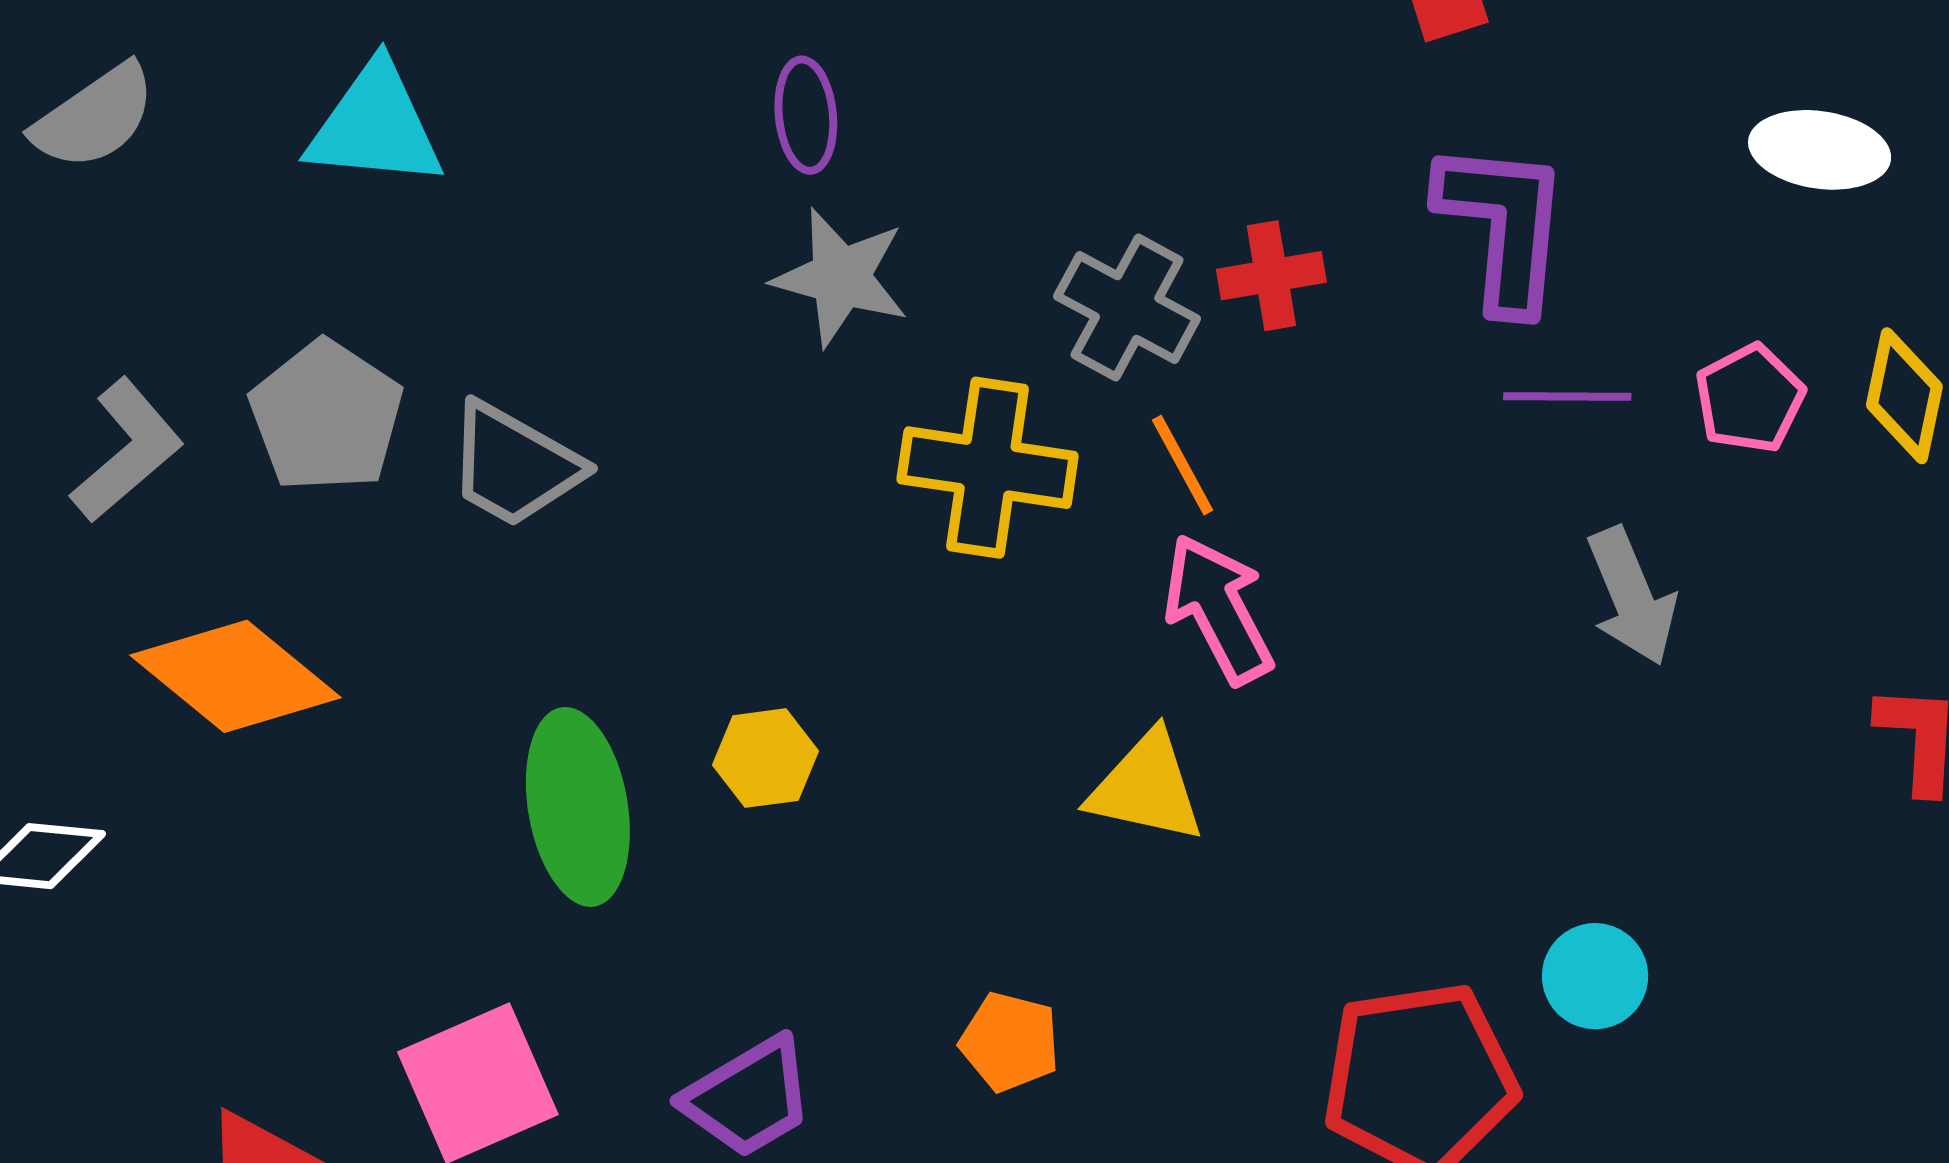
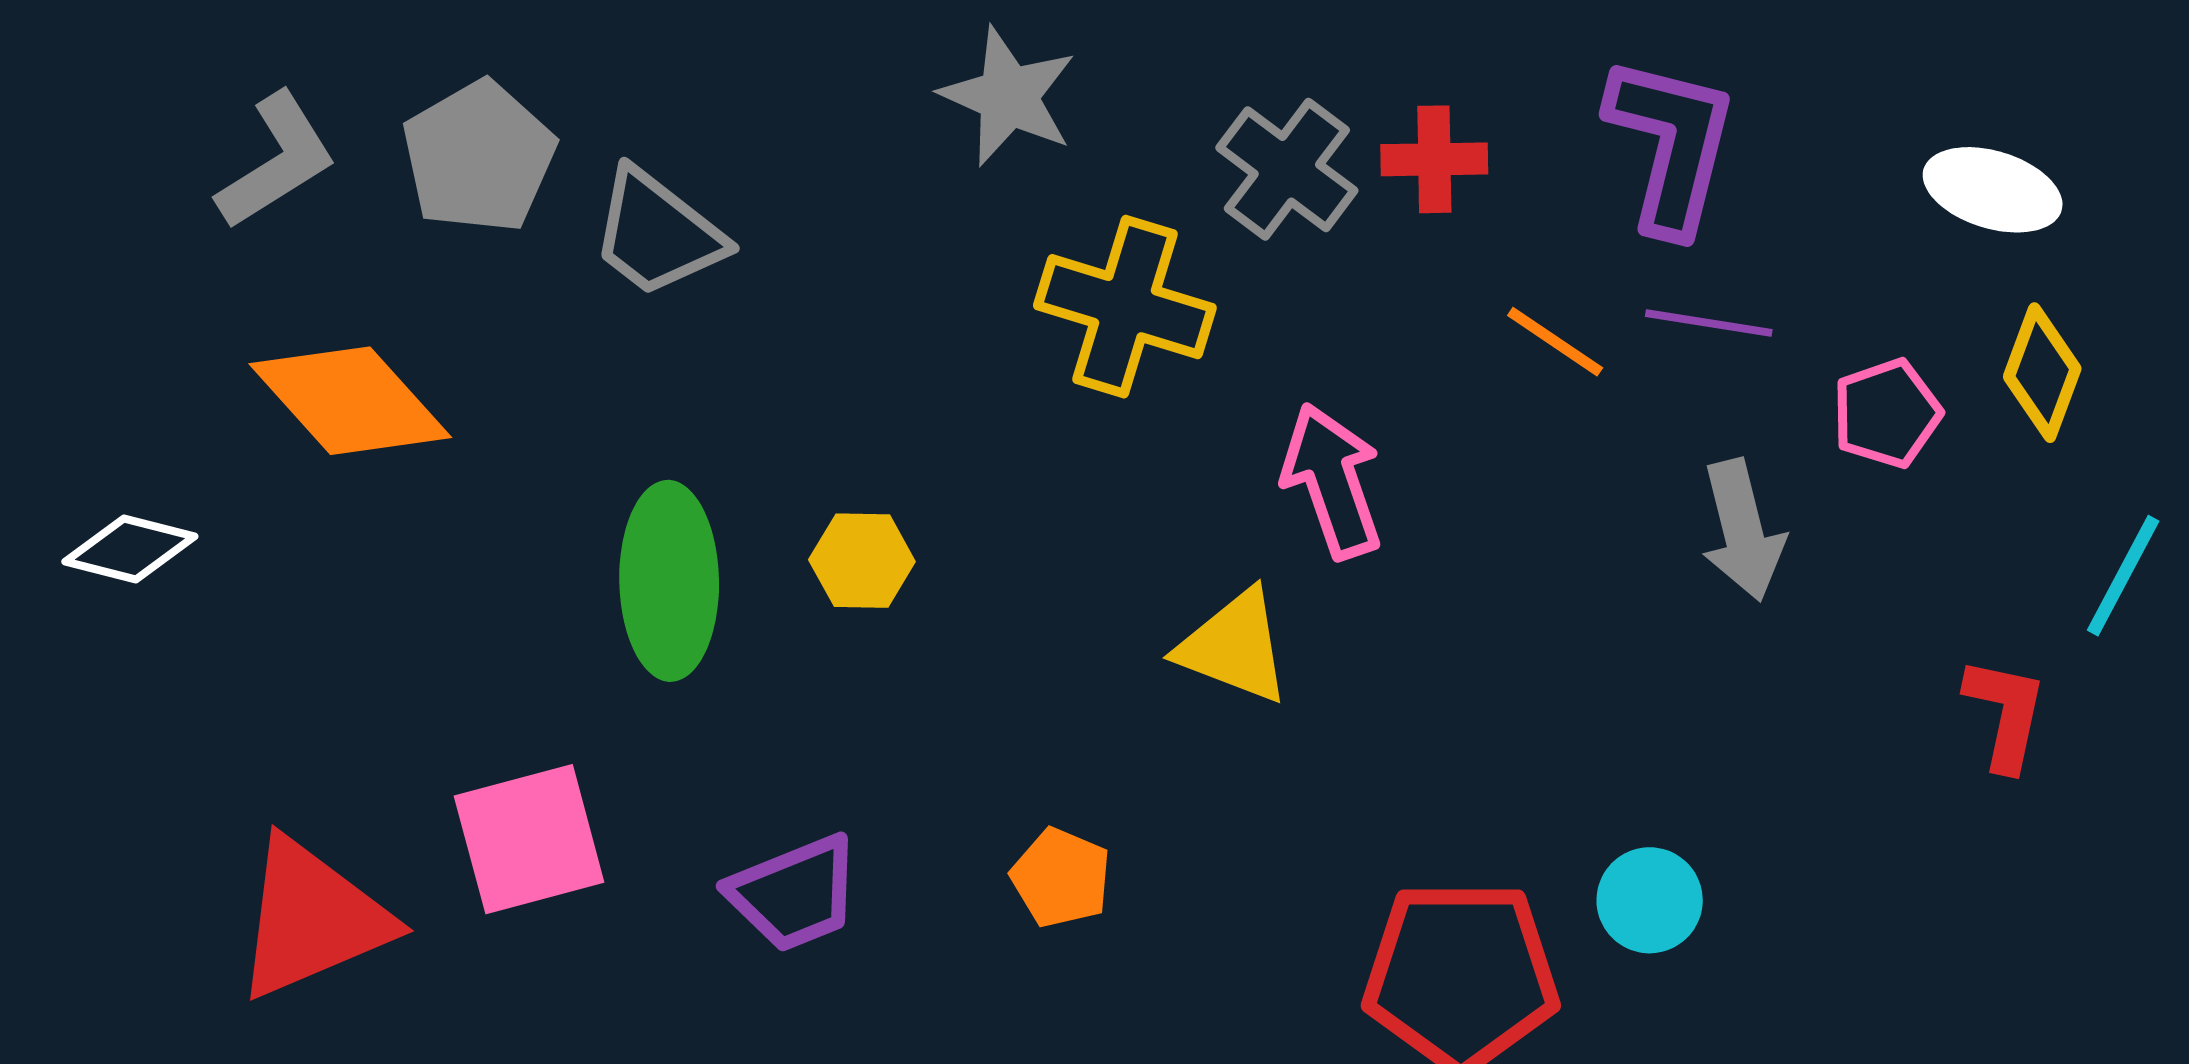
white ellipse: (1820, 150) -> (1993, 190), moved
pink pentagon: (1750, 399) -> (1887, 413), moved
orange line: (1183, 465) -> (1555, 342), moved, turned -36

